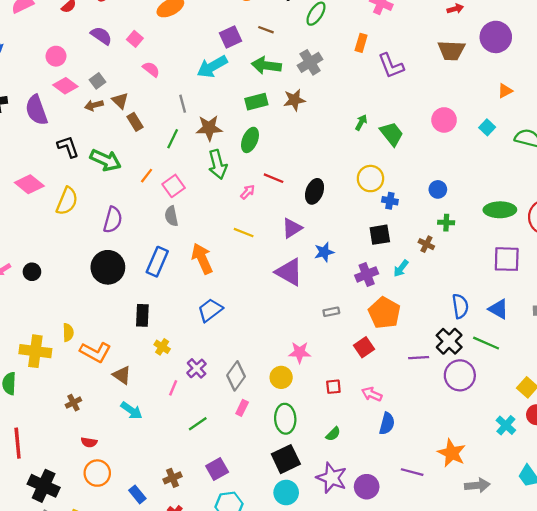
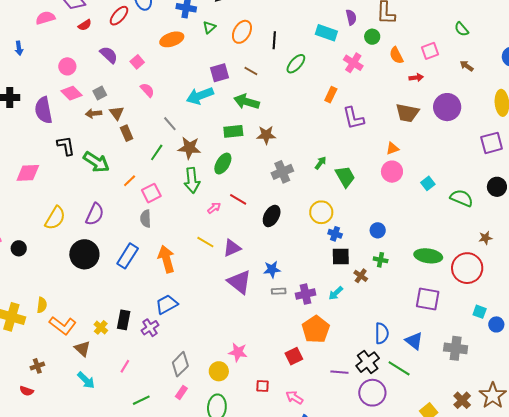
gray cross: (310, 62) -> (282, 172), moved
orange triangle: (505, 91) -> (392, 148), moved
gray line: (183, 104) -> (170, 124), turned -35
pink diamond: (29, 184) -> (28, 173), turned -50
yellow semicircle: (67, 201) -> (55, 218), moved
purple triangle: (292, 228) -> (232, 248), moved
black square: (380, 235) -> (341, 257), moved
gray rectangle: (331, 312) -> (279, 291), moved
black rectangle: (142, 315) -> (124, 320), moved
yellow cross: (162, 347) -> (101, 327), moved
purple cross: (197, 368) -> (150, 328), moved
red semicircle: (89, 442) -> (27, 391), moved

